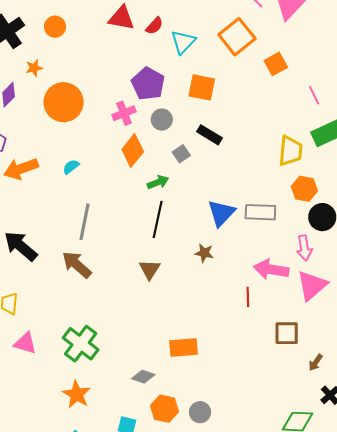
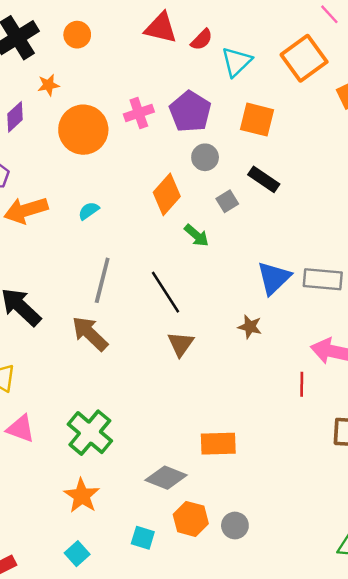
pink cross: (124, 113) -> (139, 113), moved
green arrow: (158, 182) -> (196, 235), turned 60
black line: (158, 219) -> (165, 292), moved, turned -48
gray diamond: (143, 377) -> (166, 478), size x1.4

